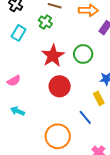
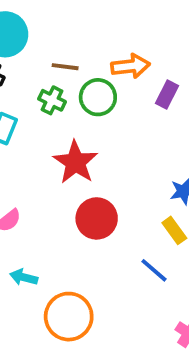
green circle: (83, 54) -> (98, 97), moved
orange circle: (58, 136) -> (69, 317), moved

